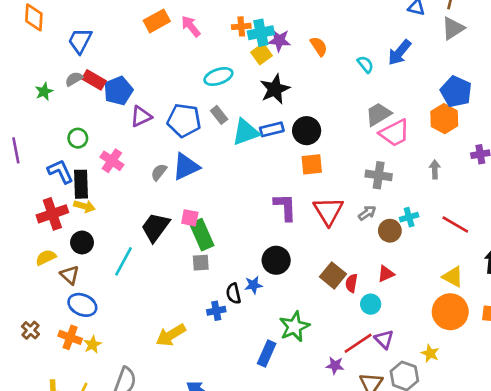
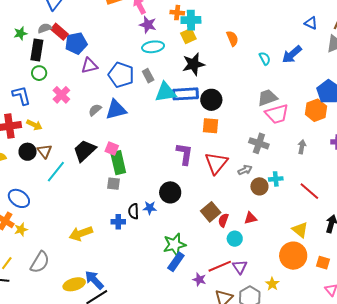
purple star: (279, 40) -> (148, 25), moved
blue rectangle: (272, 129) -> (186, 94), size x1.4
black rectangle: (81, 184) -> (37, 50), moved
brown triangle: (70, 275) -> (45, 151), moved
blue rectangle: (267, 353) -> (176, 262), moved

